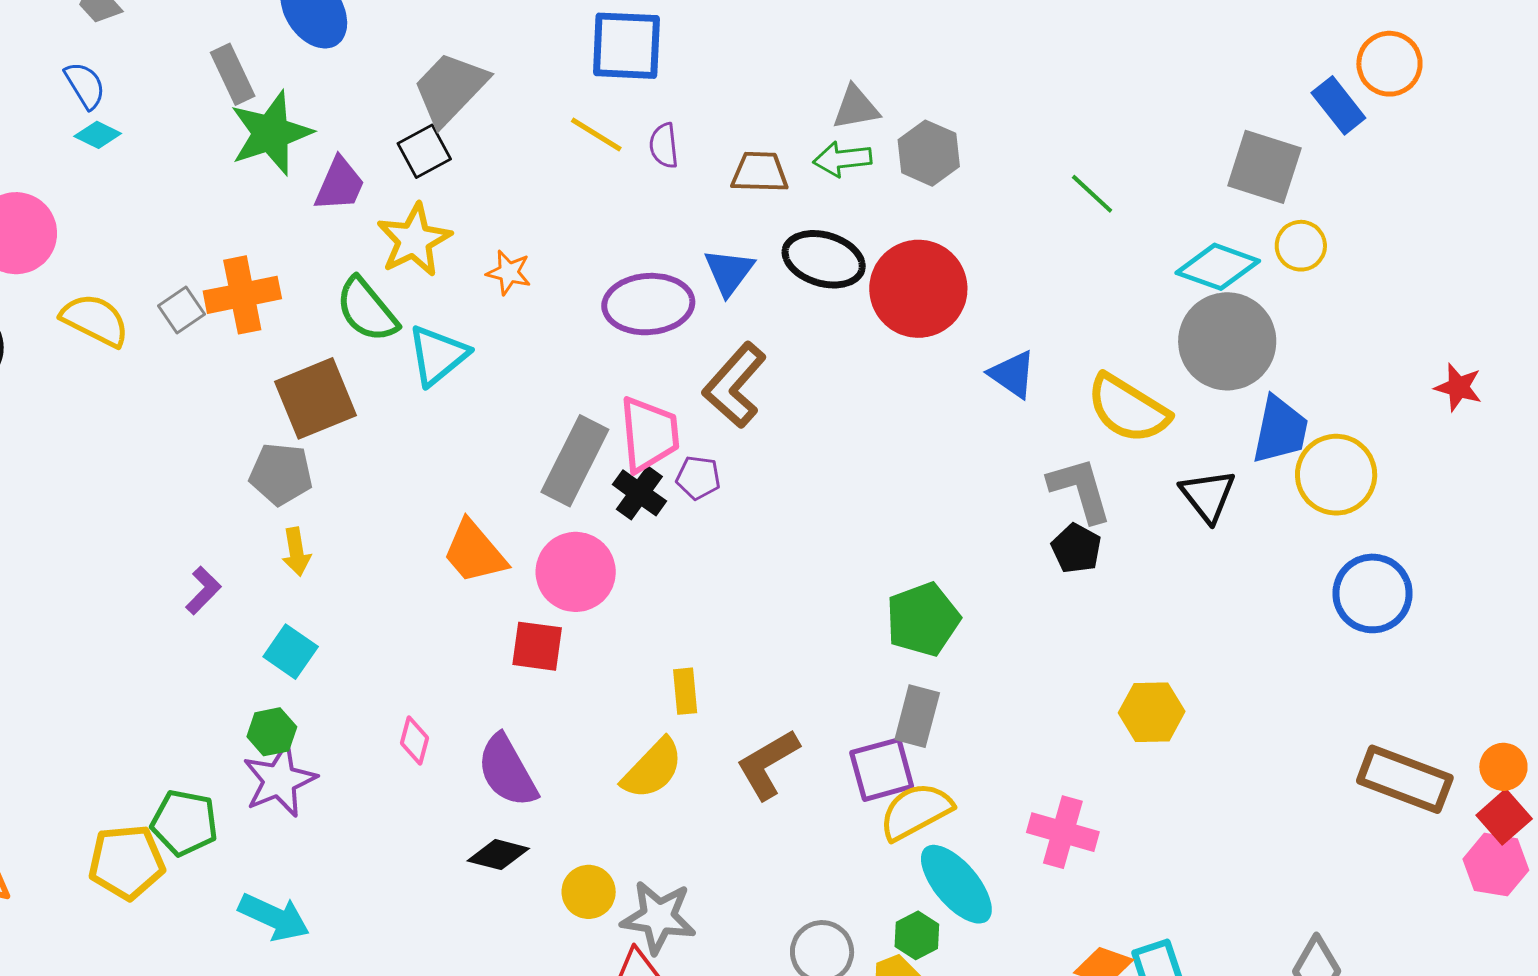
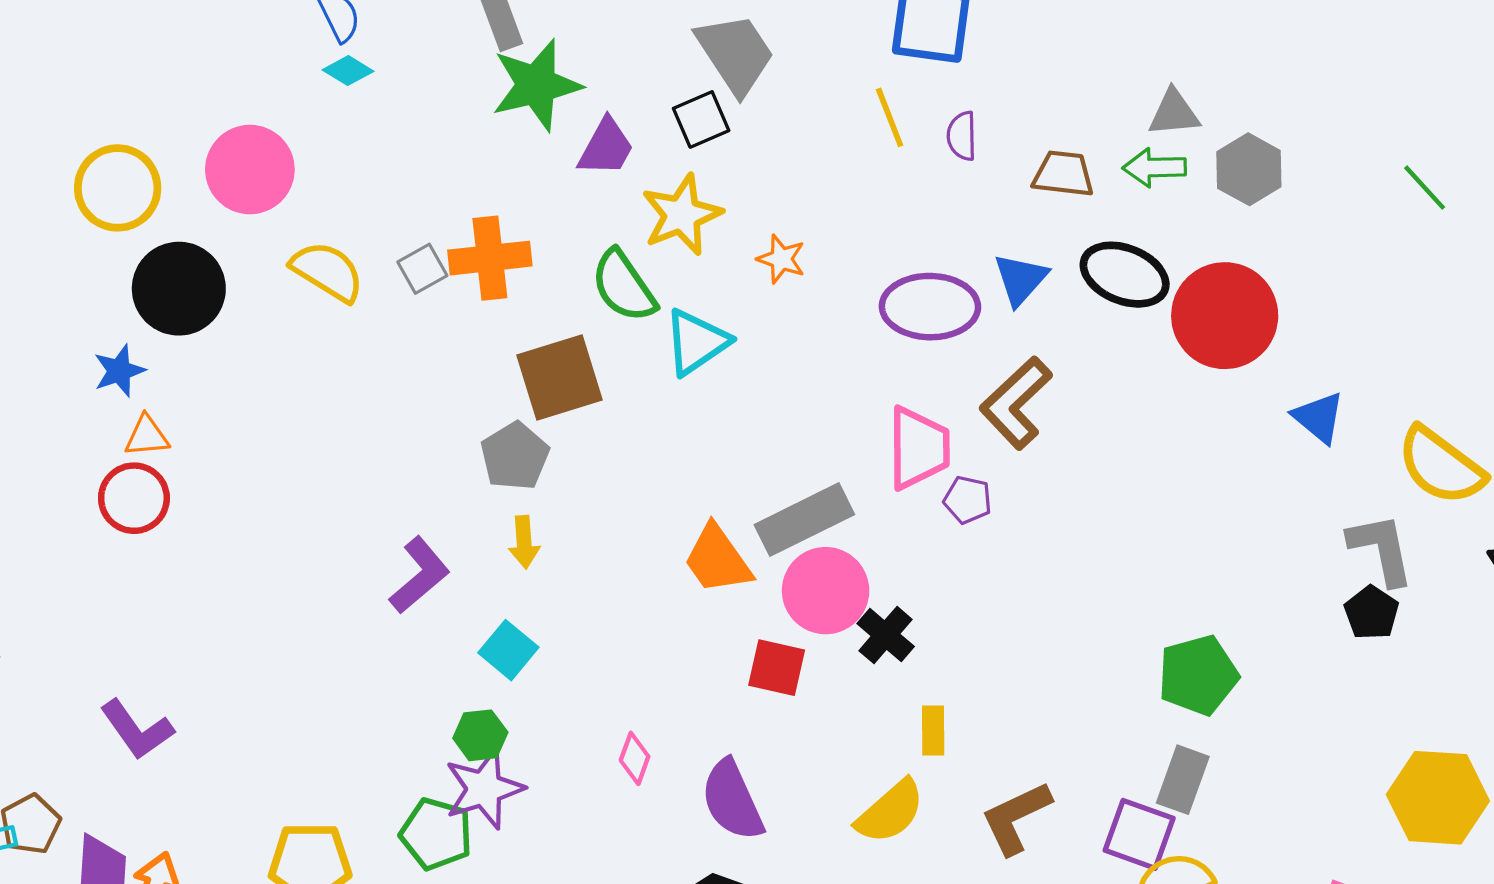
gray trapezoid: (450, 88) -> (735, 54), turned 98
yellow line: (596, 134) -> (890, 117), turned 32
green line: (1092, 194) -> (1425, 188), moved
gray rectangle: (575, 461) -> (804, 520), moved, turned 32
gray pentagon: (281, 474) -> (515, 456), turned 30
black cross: (639, 493) -> (886, 635), moved
purple L-shape: (203, 590) -> (419, 575), size x1.5
yellow hexagon: (1152, 712) -> (1438, 798), size x1.4
purple square: (882, 770) -> (1139, 834), turned 30
green pentagon: (184, 823) -> (436, 834), moved

